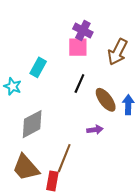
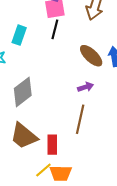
black line: (79, 83) -> (55, 29), moved
brown line: (64, 158) -> (80, 119), moved

